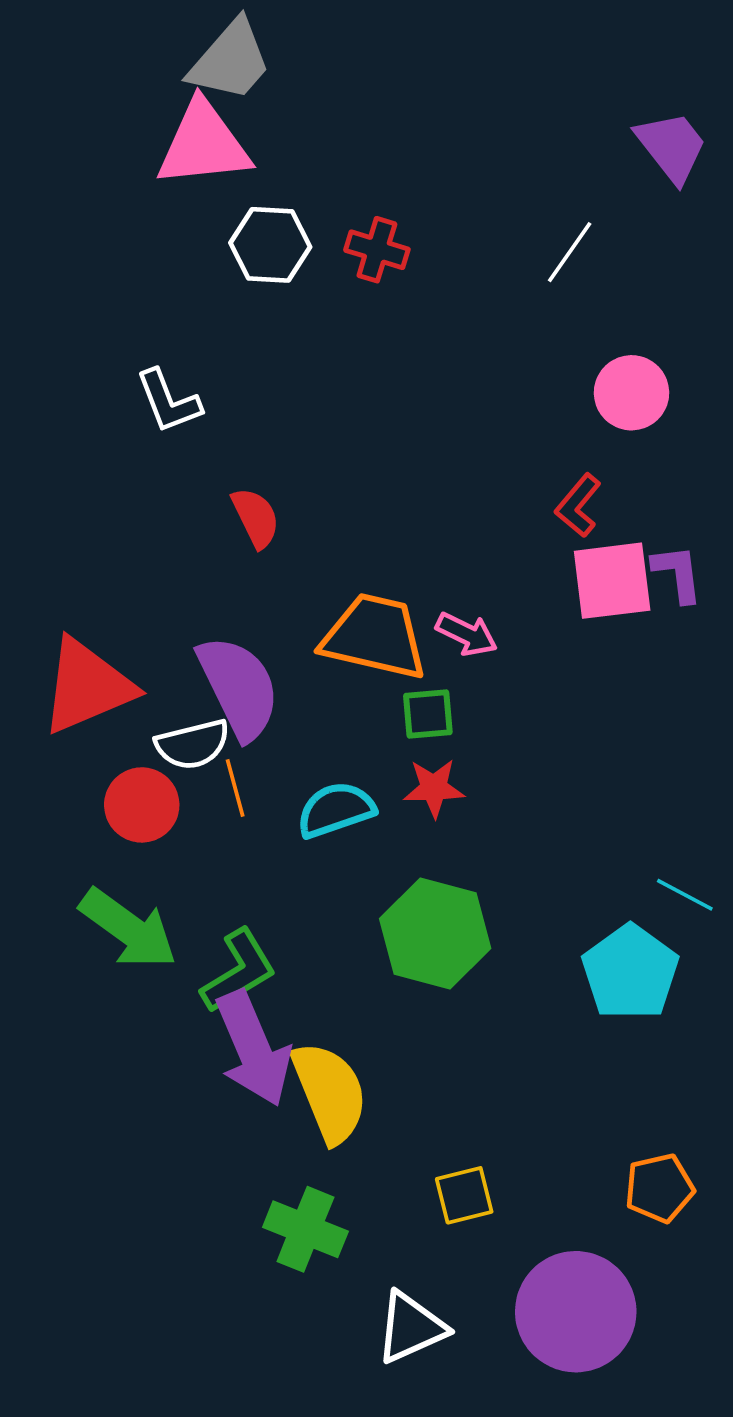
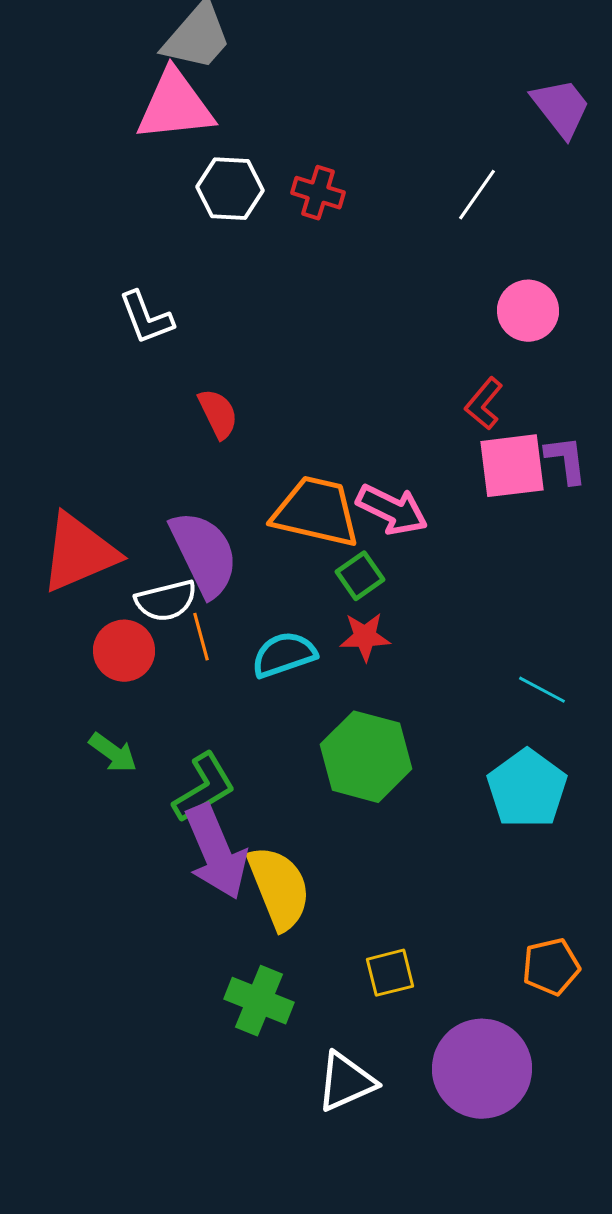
pink arrow: (467, 634) -> (392, 510), size x1.4
green square: (428, 714) -> (360, 576), turned -30
cyan line: (685, 895) -> (542, 690), moved
green arrow: (128, 929) -> (113, 753), size x0.6

